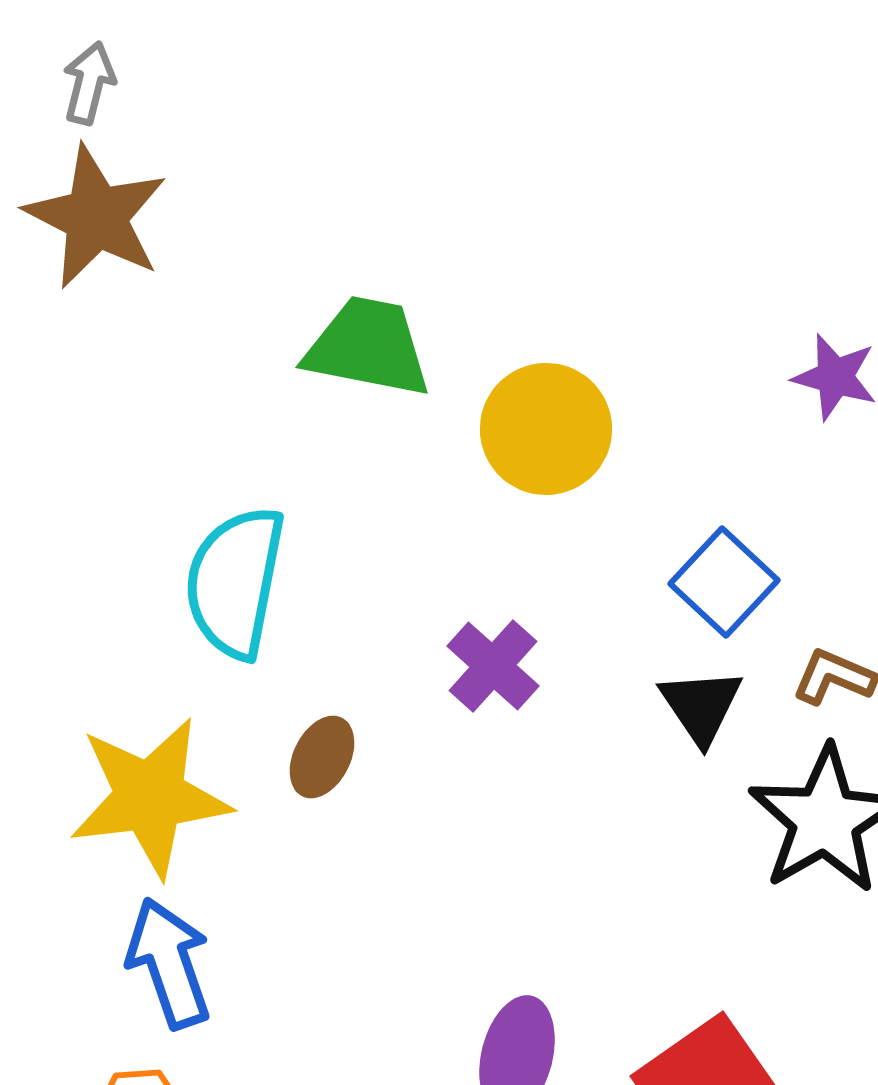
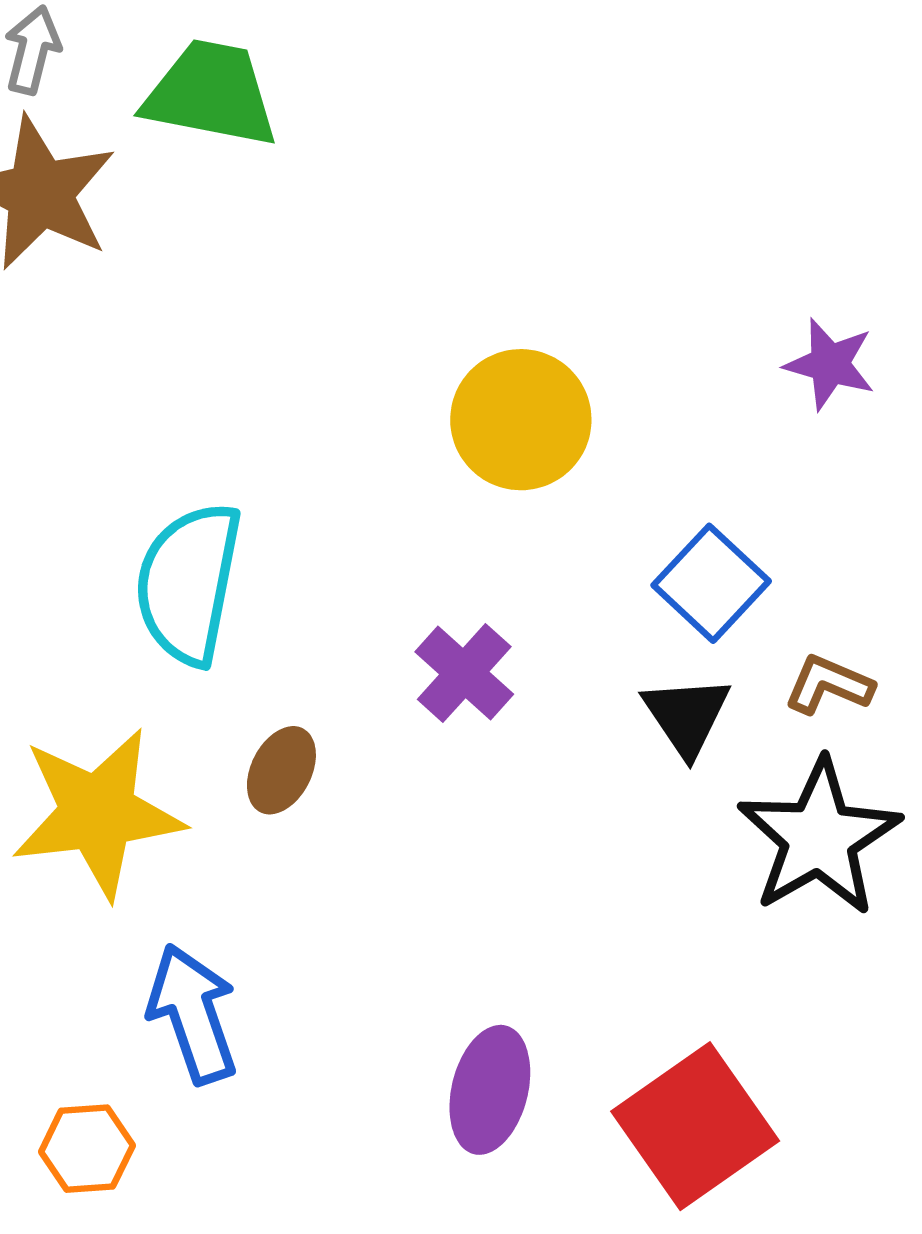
green trapezoid: (368, 347) -> (211, 94), moved
blue arrow: (169, 963) -> (193, 1014), moved

